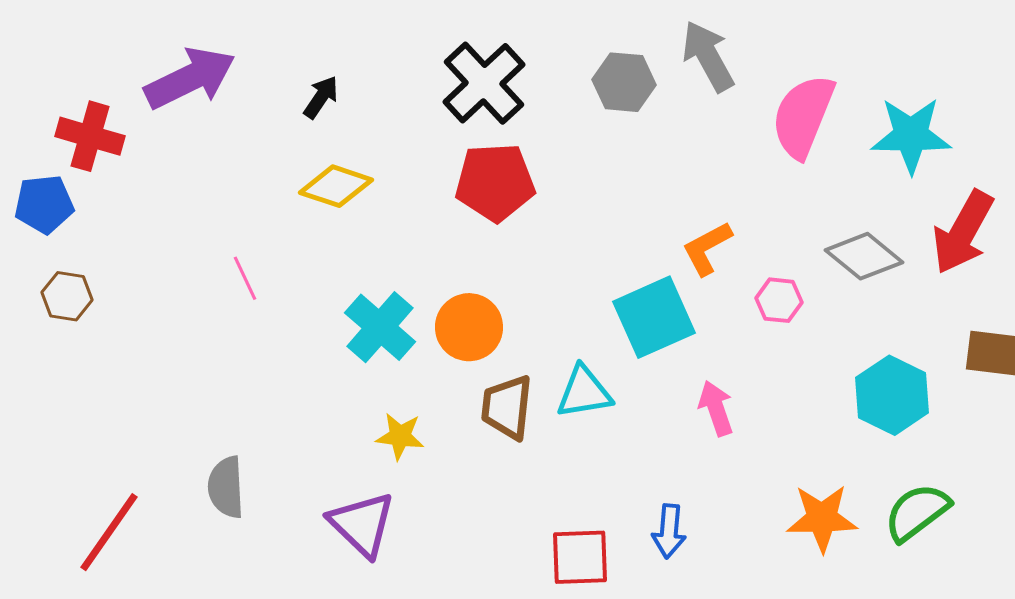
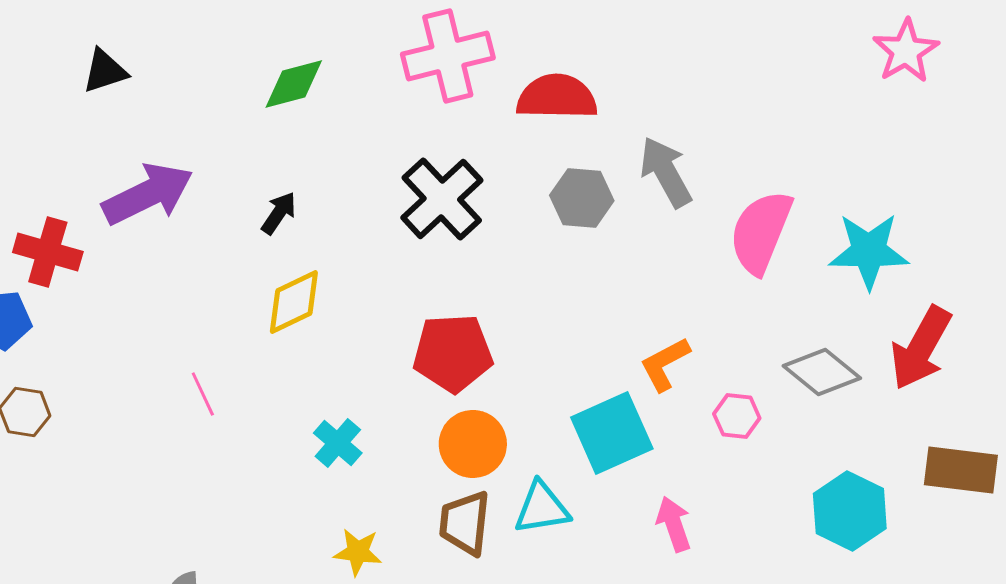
red pentagon: (495, 182) -> (453, 353), moved
yellow diamond: (336, 186) -> (294, 302), turned -44
cyan cross: (380, 327) -> (338, 443), size x0.7
orange circle: (469, 327) -> (473, 444), moved

